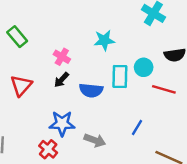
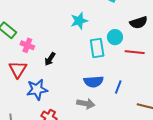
pink cross: (62, 57) -> (27, 45), moved
blue semicircle: (91, 90) -> (94, 82), moved
blue star: (62, 123) -> (37, 90), moved

